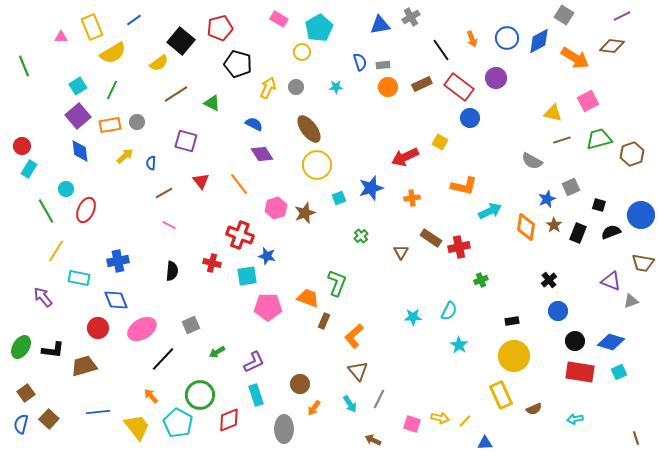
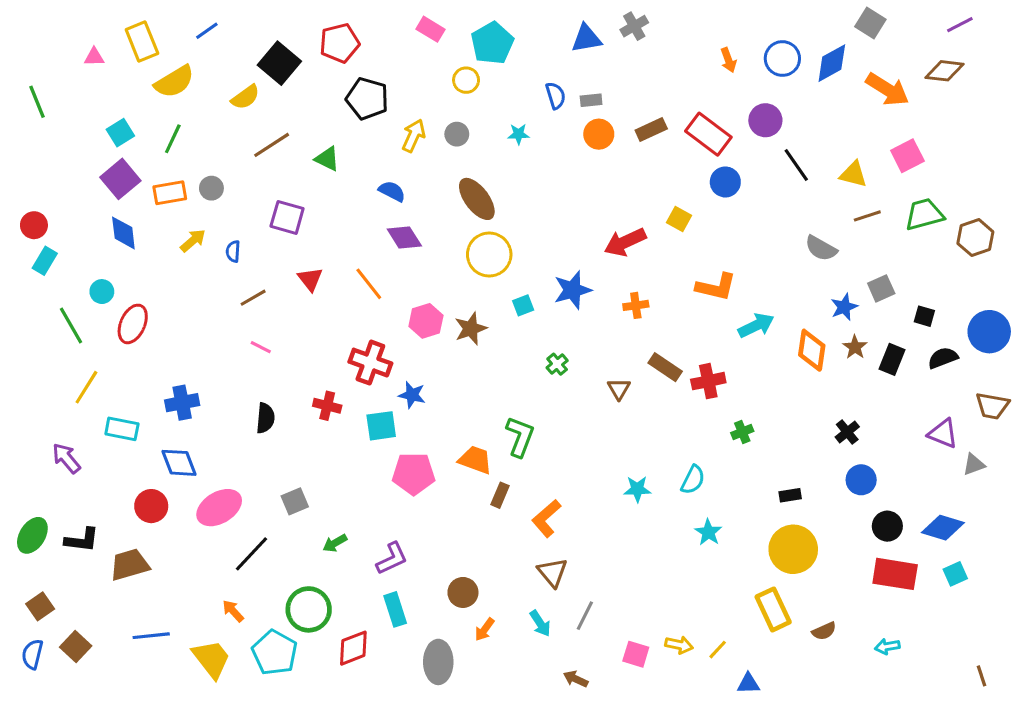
black line: (441, 50) -> (796, 165), moved

